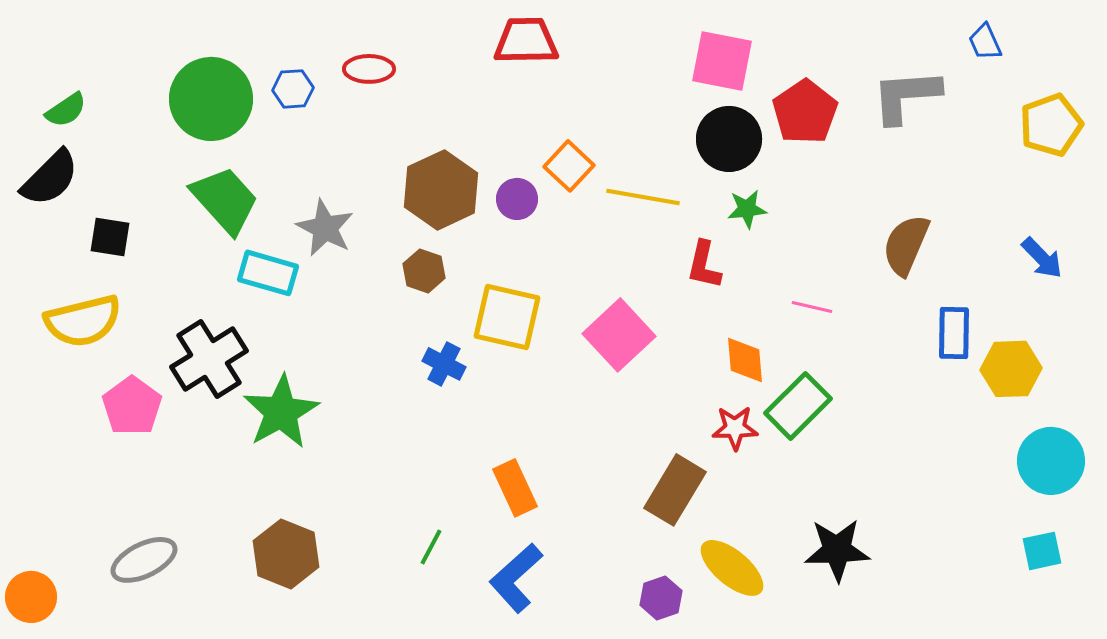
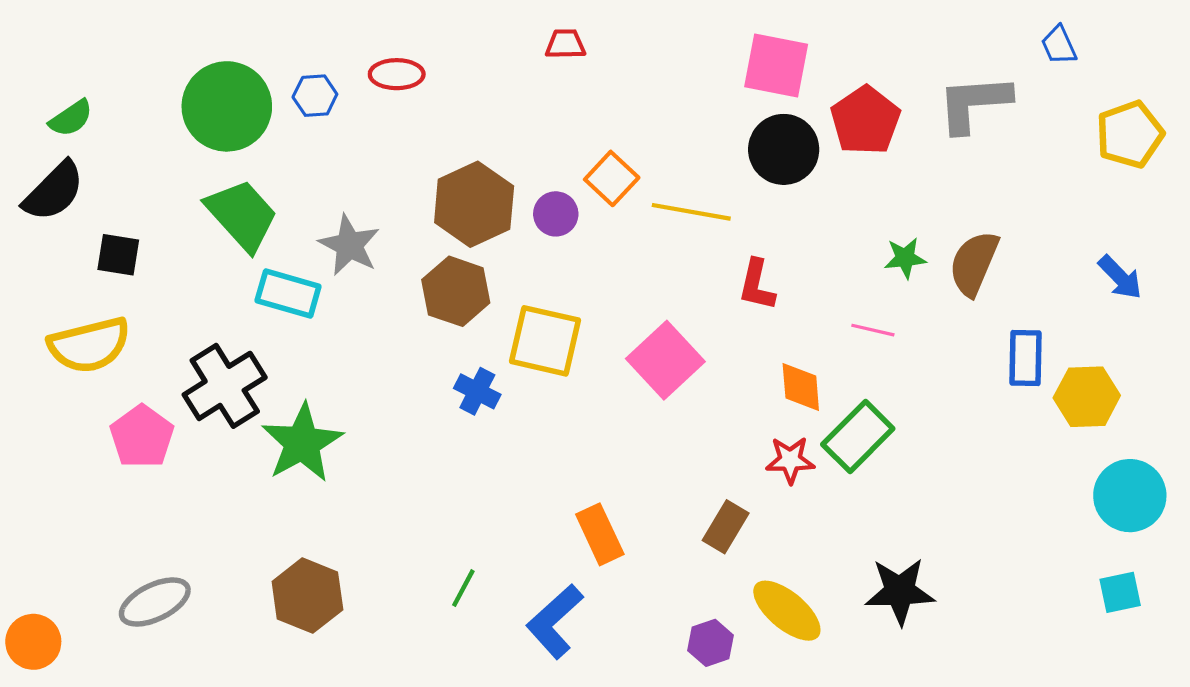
red trapezoid: (526, 41) -> (565, 44), size x0.6
green star: (747, 209) -> (905, 258), moved
brown hexagon: (424, 271) -> (456, 291), size x1.5
orange rectangle: (515, 488) -> (600, 534), moved
brown rectangle: (675, 490) -> (726, 527), size x0.7

